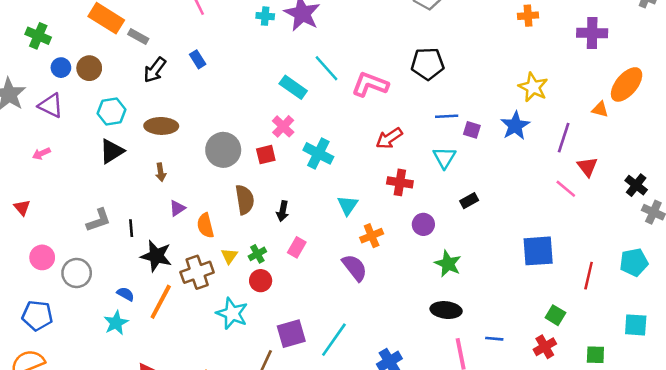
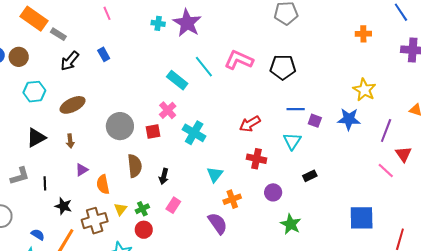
pink L-shape: (370, 84) -> (239, 60), moved
brown ellipse: (161, 126) -> (73, 105), turned -30
blue star: (515, 126) -> (349, 119), turned 30
black triangle: (112, 151) -> (36, 138), moved
black star: (156, 256) -> (63, 206), size x0.7

